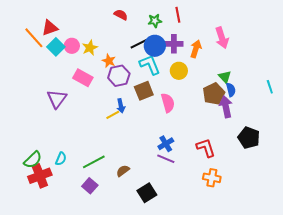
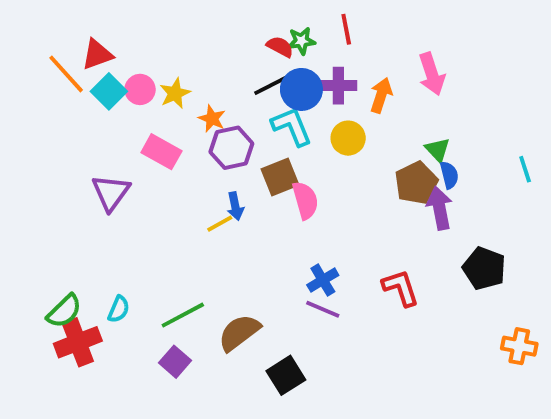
red semicircle: (121, 15) -> (280, 47), moved
pink semicircle: (168, 103) -> (305, 200), moved
brown semicircle: (123, 171) -> (239, 333), size x1.6
orange cross: (212, 178) -> (519, 346), moved

